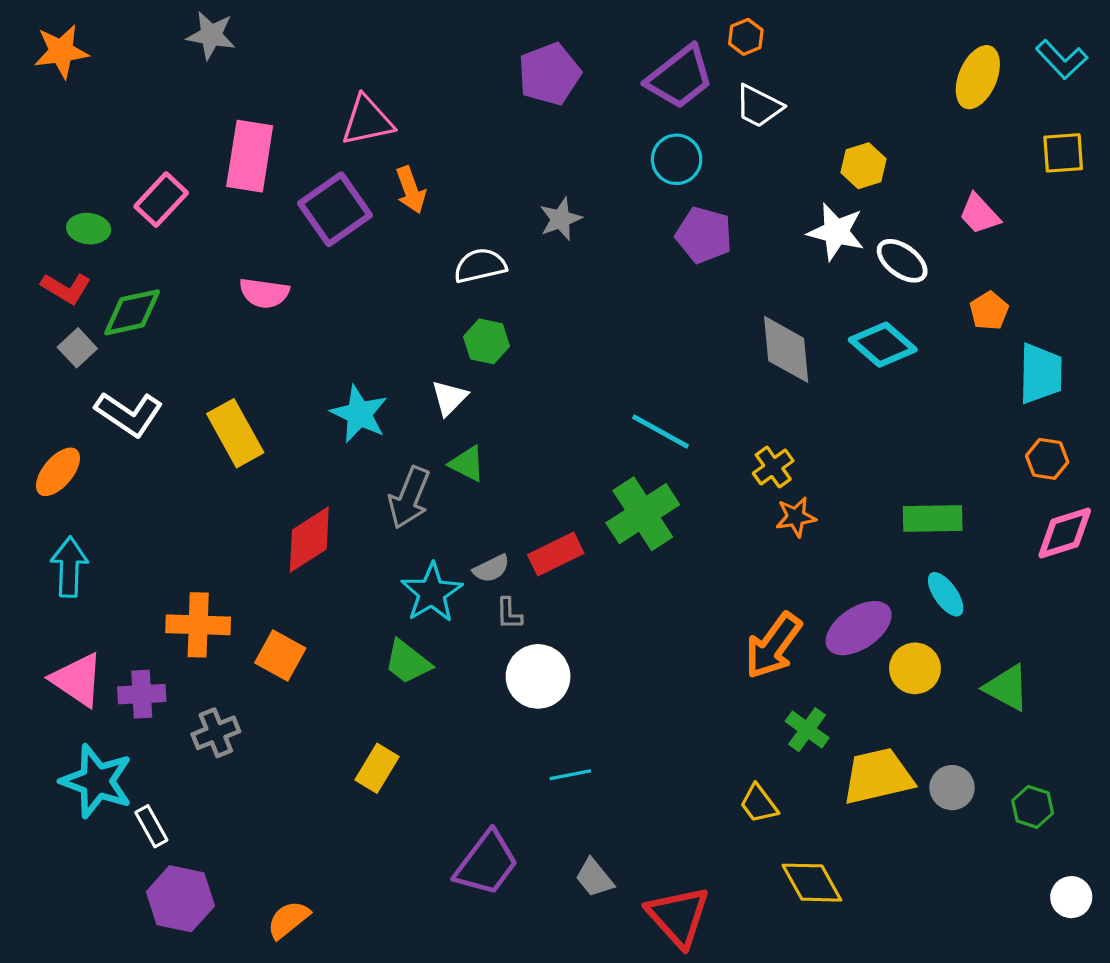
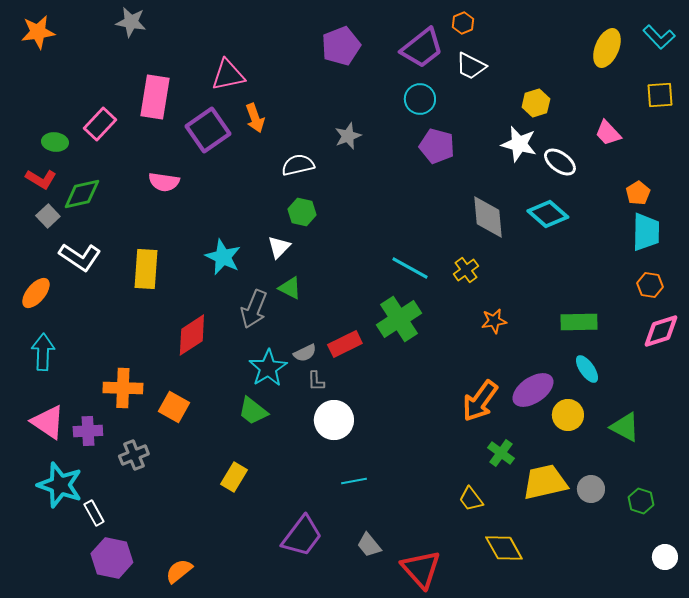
orange pentagon: (989, 311) -> (638, 193), moved
yellow rectangle: (235, 433) -> (146, 269), turned 33
yellow cross: (773, 467) -> (466, 270), moved

